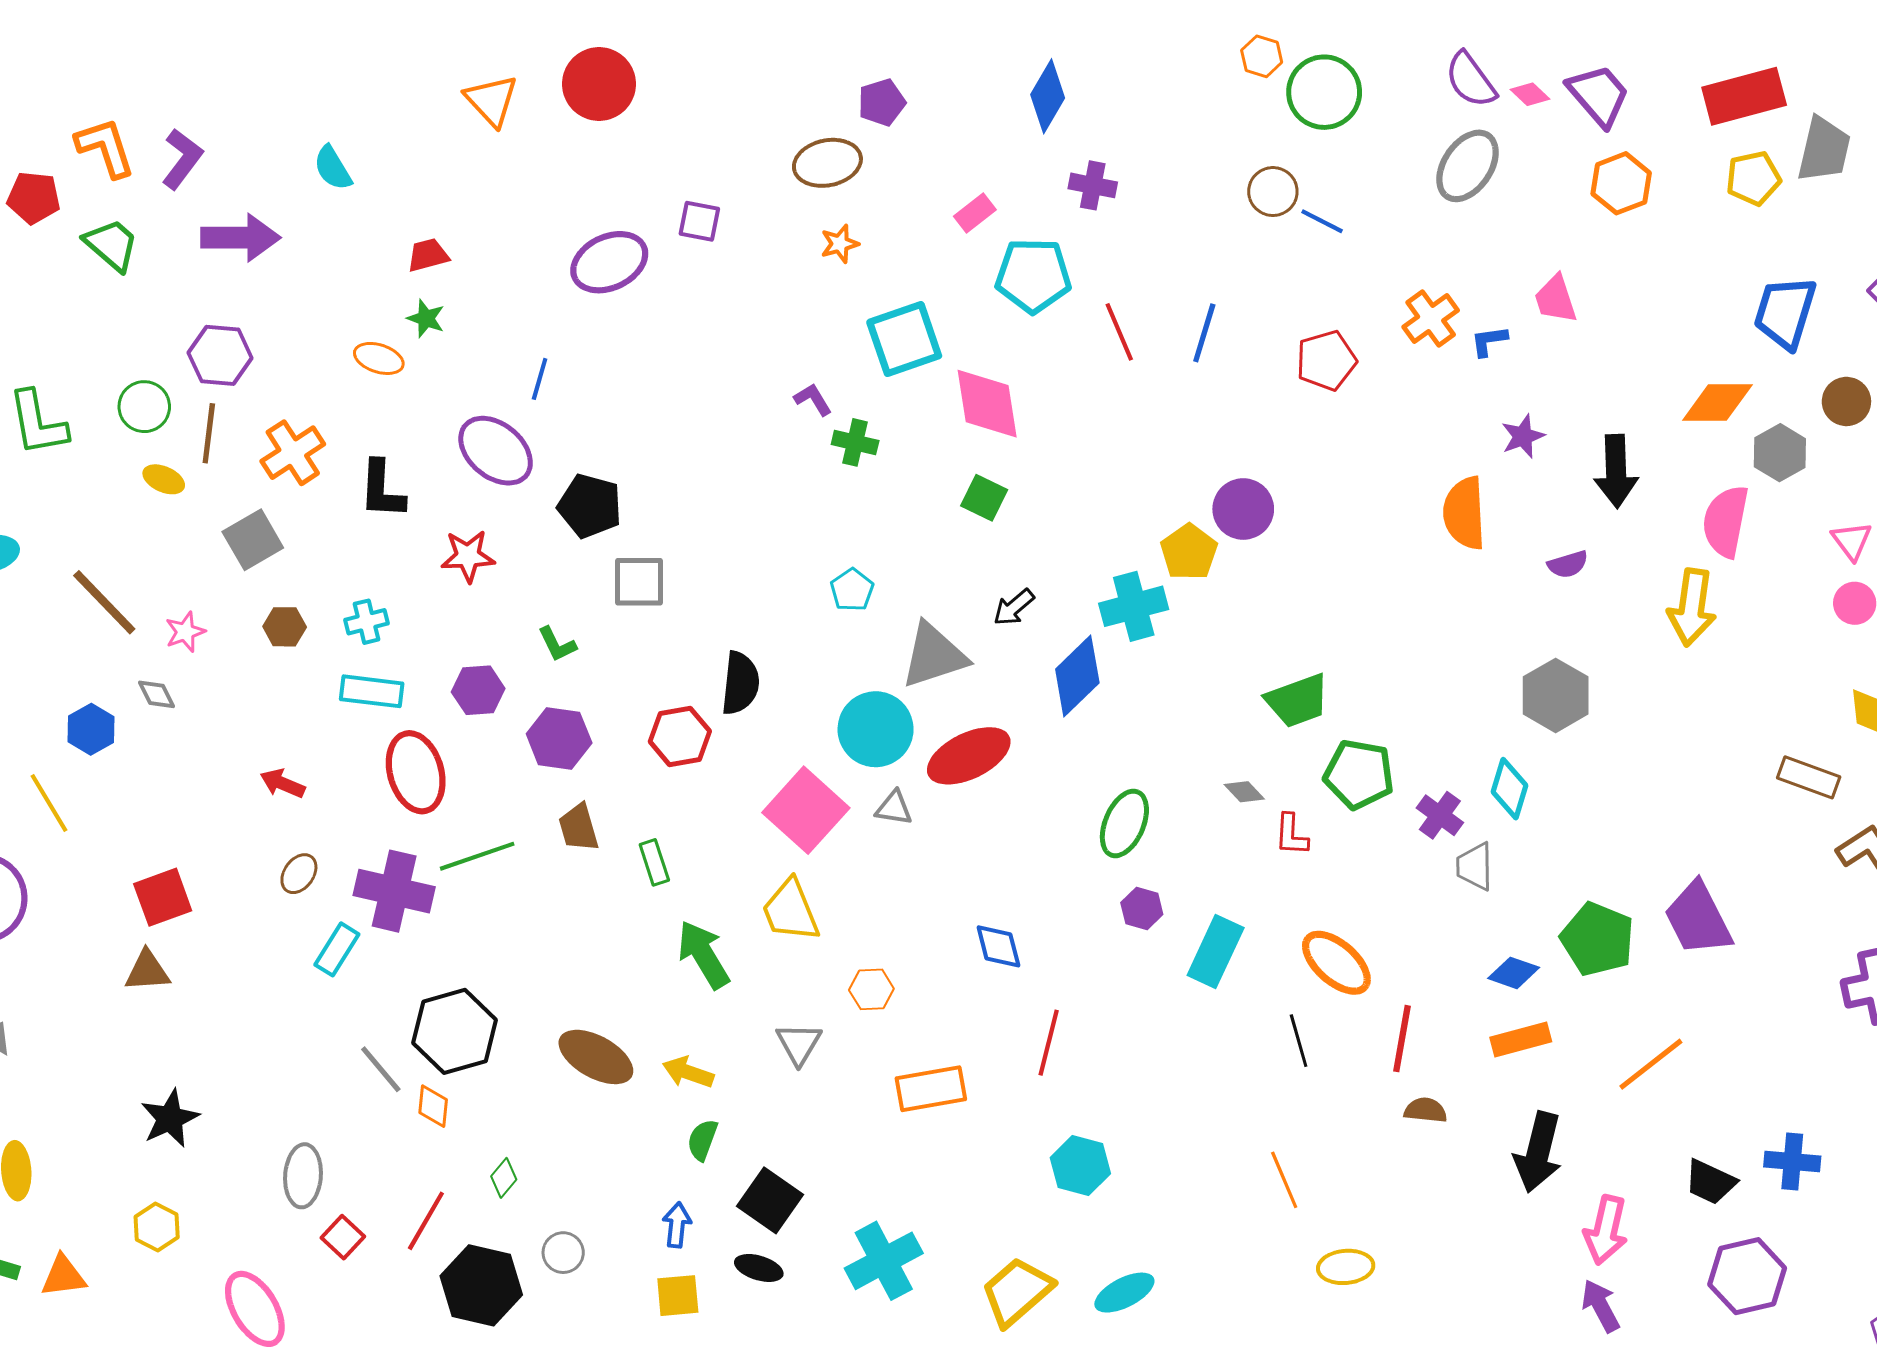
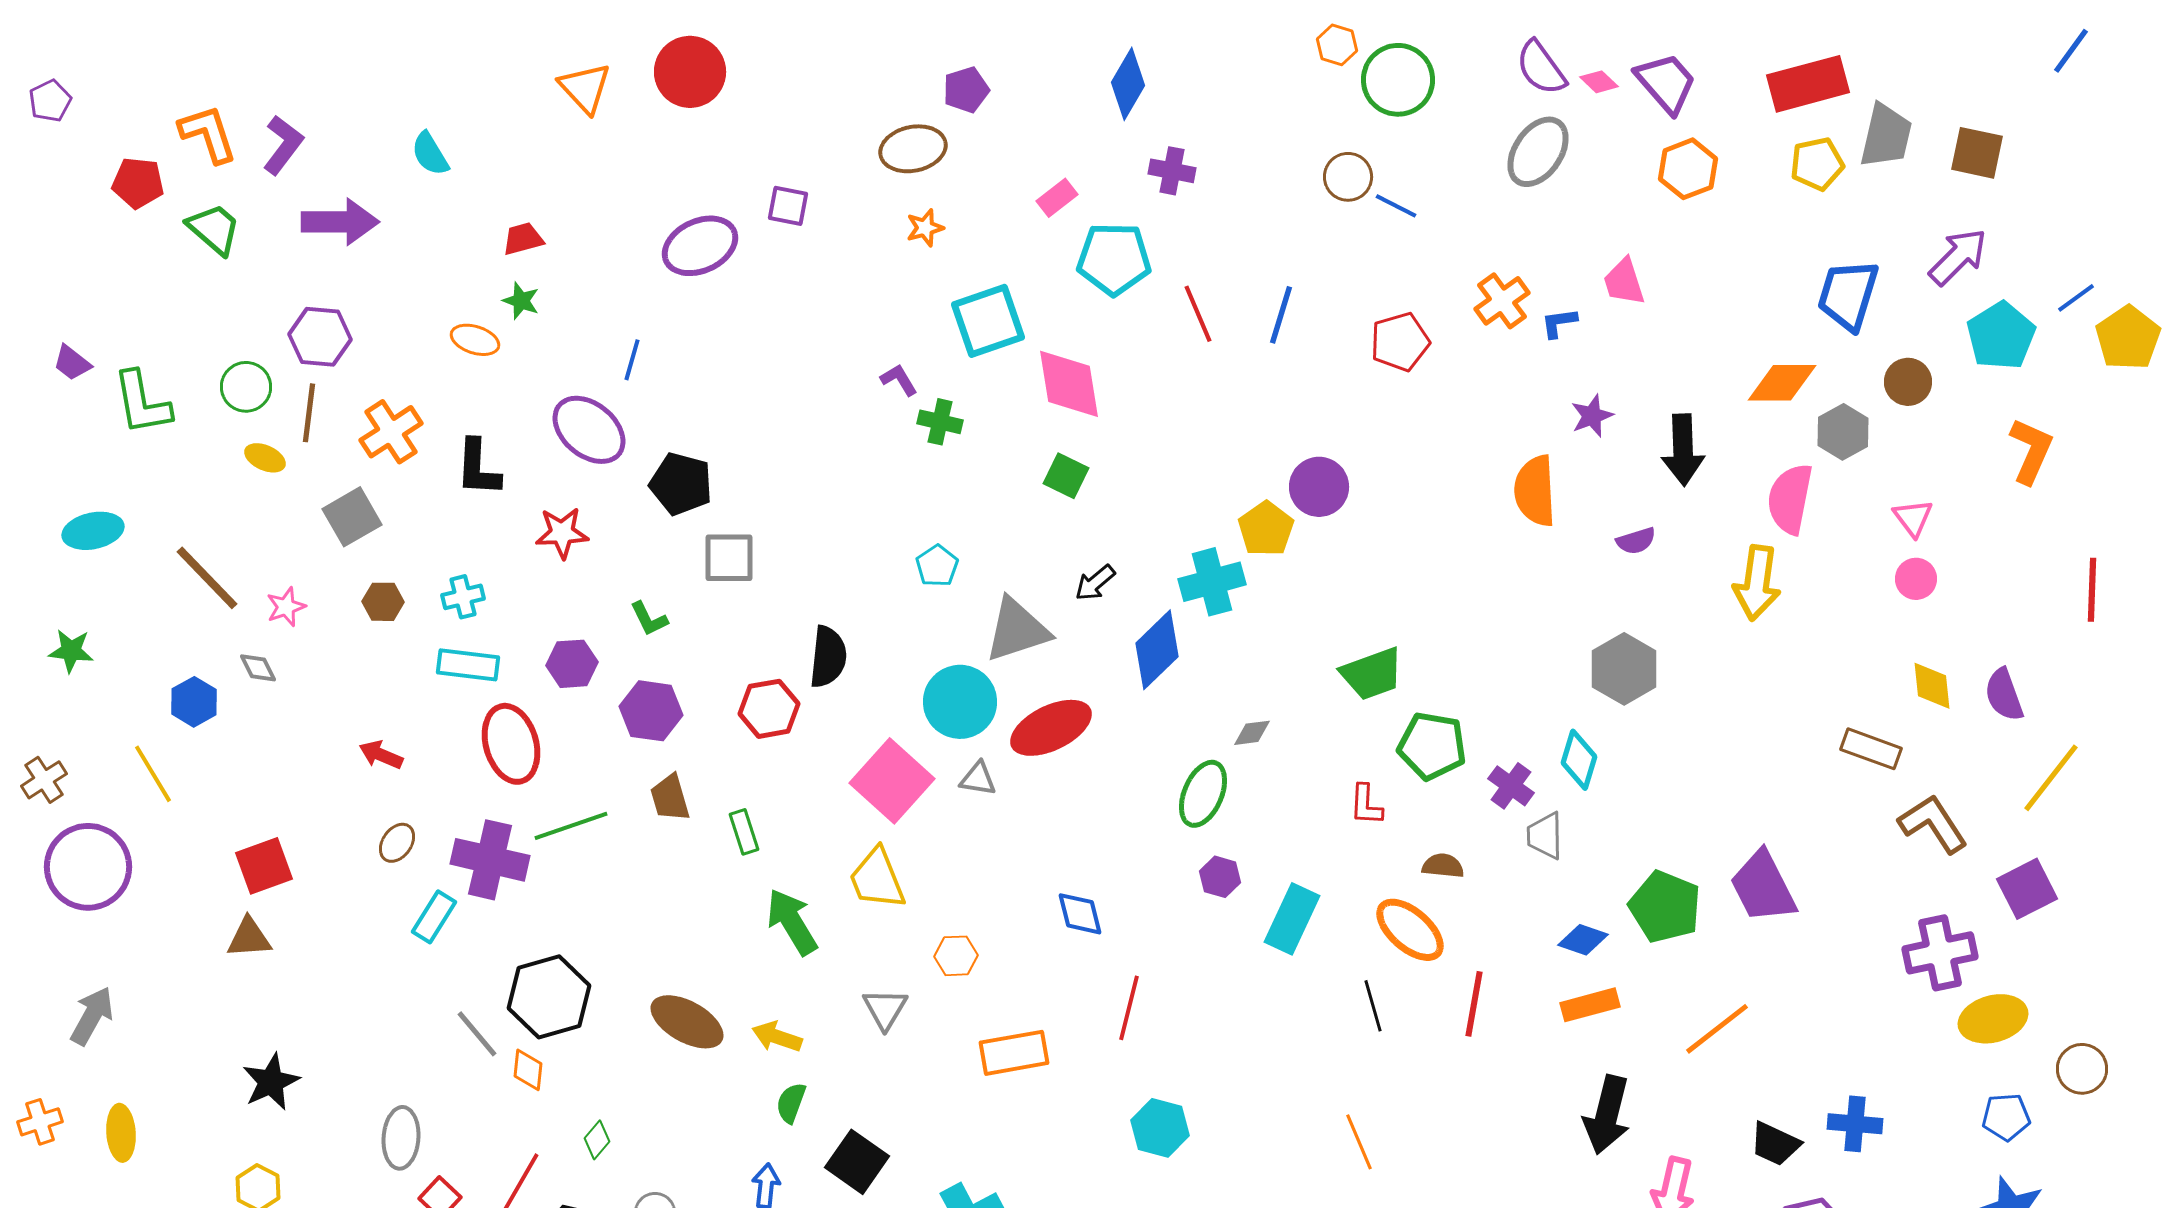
gray diamond: (1244, 792) -> (1252, 733), moved, turned -54
brown semicircle: (1426, 1110) -> (1443, 866), moved

